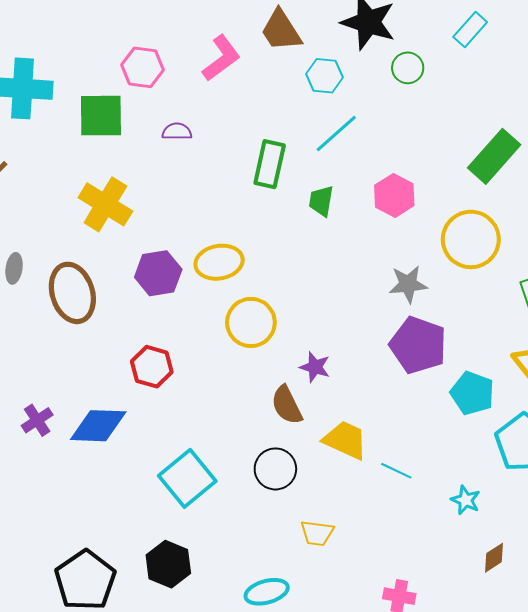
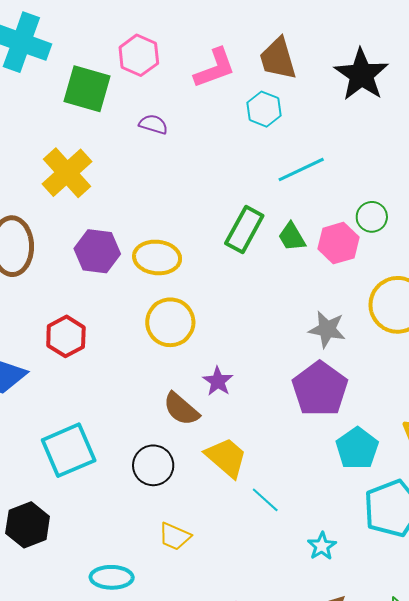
green circle: (408, 68) -> (372, 217), moved
cyan hexagon: (324, 76) -> (264, 109), moved
green rectangle: (270, 164) -> (244, 230), moved
green trapezoid: (321, 201) -> (292, 237), moved, turned -56
brown semicircle: (287, 405) -> (181, 409), turned -39

